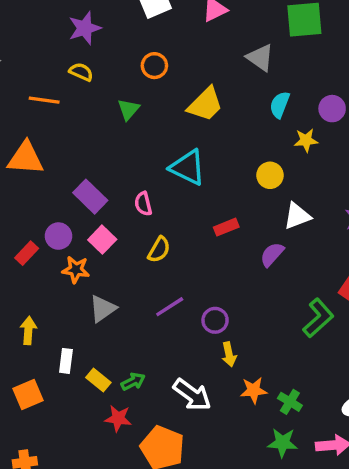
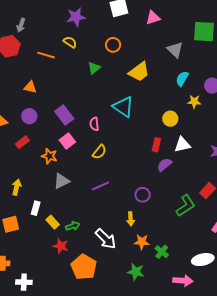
orange triangle: (26, 158) -> (30, 87), size x0.6
red rectangle: (226, 227) -> (156, 145), moved, turned -64
purple circle: (58, 236) -> (29, 116), moved
purple circle: (215, 320) -> (143, 195), moved
green star: (283, 443) -> (136, 272), moved

